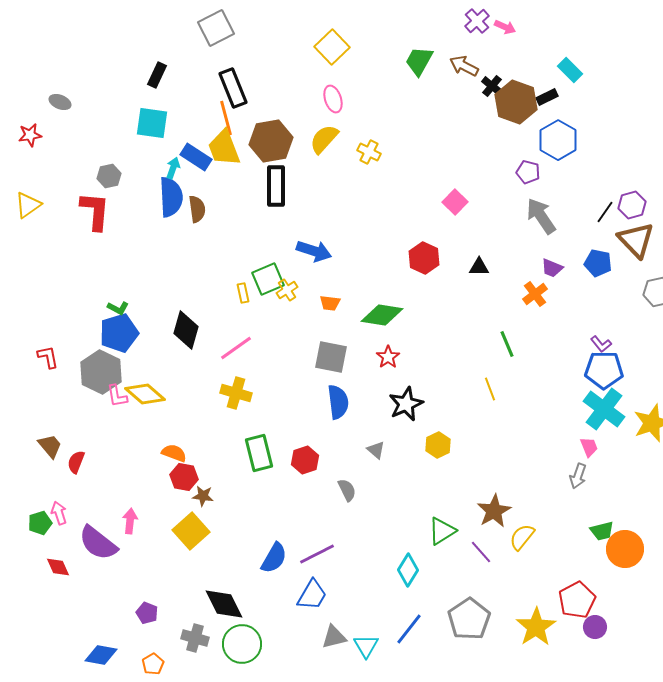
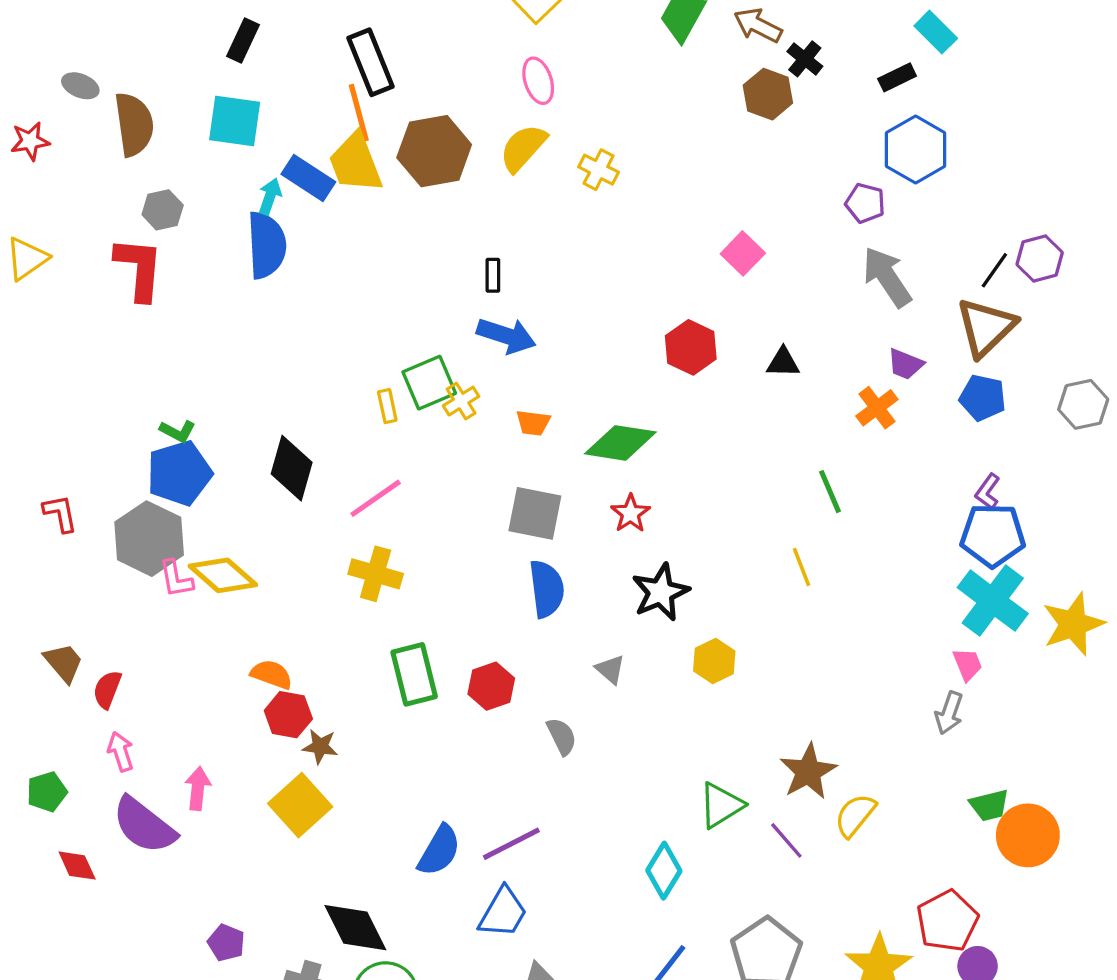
brown hexagon: (516, 102) -> (768, 94), moved, size x0.7
black rectangle: (276, 186) -> (493, 275), moved, size x0.5
brown semicircle: (197, 209) -> (134, 124), moved, size x1.4
brown triangle: (636, 240) -> (986, 327), moved, turned 30
blue pentagon: (598, 263) -> (983, 398), moved
purple L-shape: (601, 344) -> (988, 492), turned 75
pink arrow: (59, 513) -> (121, 752), moved

